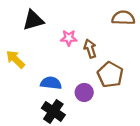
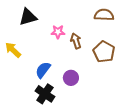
brown pentagon: (110, 75) -> (104, 52), moved
blue semicircle: (51, 83) -> (43, 70), turned -60

